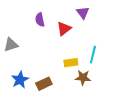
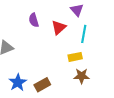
cyan line: (93, 55) -> (84, 34), moved
yellow rectangle: (71, 63) -> (75, 57), moved

